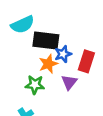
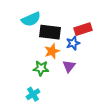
blue star: (63, 54) -> (73, 43), moved
red rectangle: (86, 61) -> (83, 29), moved, turned 54

